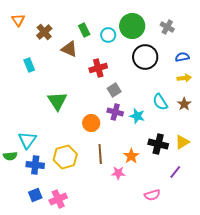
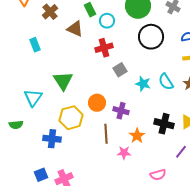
cyan circle: (108, 35) -> (107, 21), moved
purple cross: (115, 112) -> (121, 111), moved
cyan star: (137, 116) -> (143, 84), moved
cyan triangle: (27, 140) -> (33, 98), moved
green semicircle: (10, 156) -> (16, 125), moved
yellow hexagon: (65, 157) -> (71, 118), moved
blue cross: (35, 165) -> (52, 139), moved

